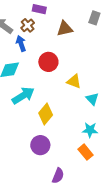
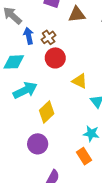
brown cross: (28, 25) -> (49, 37), moved
brown triangle: (65, 29) -> (77, 14), moved

